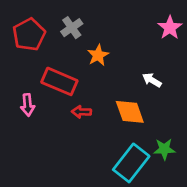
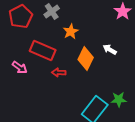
pink arrow: (28, 105) -> (20, 68), turned -49
orange diamond: (130, 112) -> (86, 58), moved, turned 45

